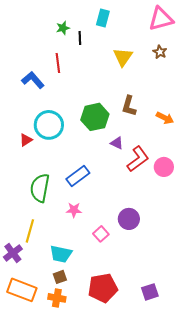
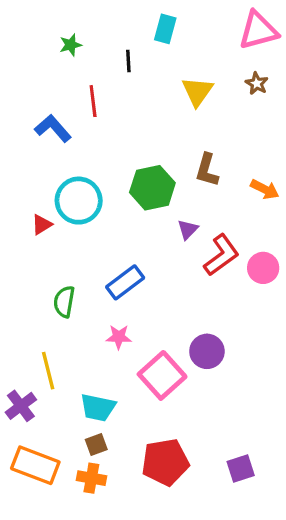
green star: (63, 28) -> (71, 45), moved
purple triangle: (117, 143) -> (188, 229), turned 48
green semicircle: (40, 188) -> (64, 302), size x0.7
yellow line: (30, 231) -> (48, 371), turned -30
pink square: (101, 234) -> (162, 375), size x1.8

